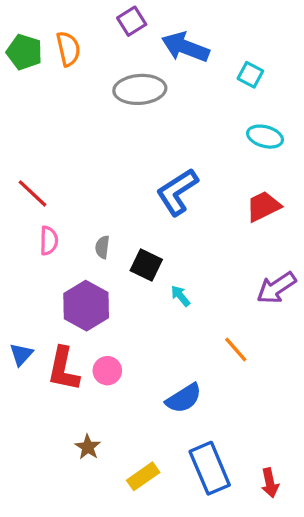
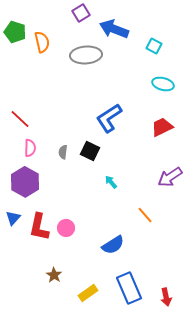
orange semicircle: (68, 49) -> (42, 42), moved
black square: (146, 265) -> (90, 151), moved
purple hexagon: (86, 306) -> (25, 182), moved

